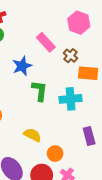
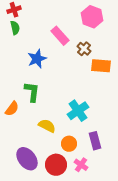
green L-shape: (40, 91) -> (32, 92), moved
cyan cross: (71, 99) -> (78, 111), moved, turned -30
purple rectangle: (89, 136) -> (95, 141), moved

